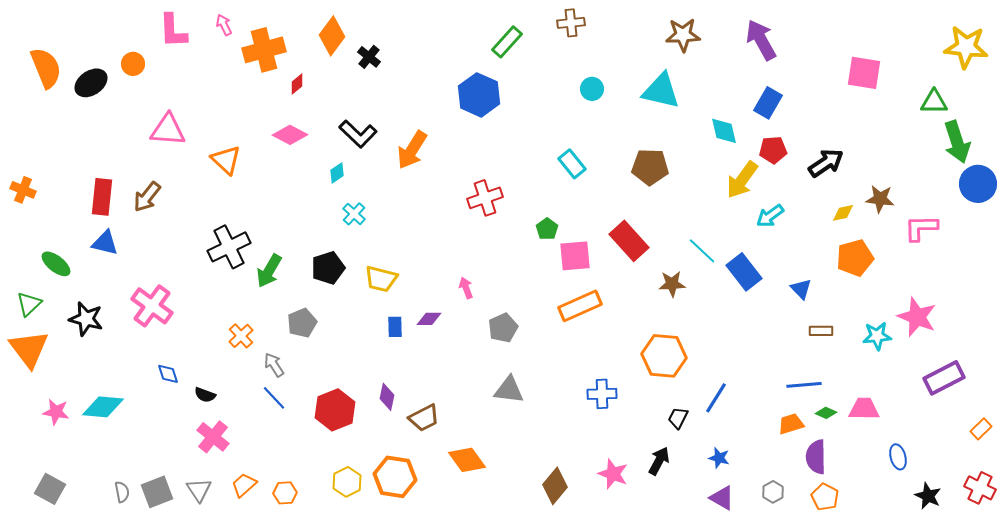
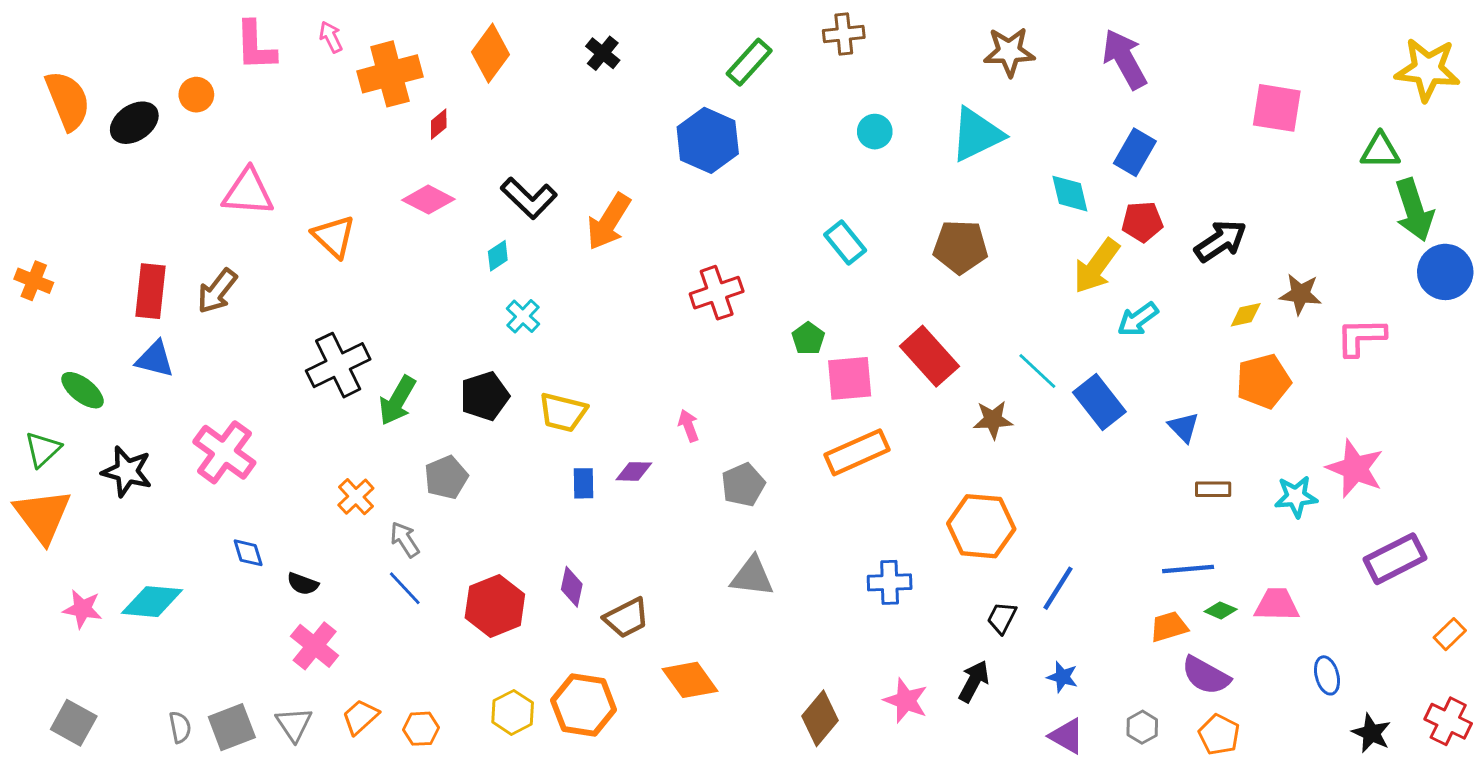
black cross: (369, 57) -> (603, 53), moved
cyan triangle: (661, 91) -> (977, 134), turned -39
purple semicircle: (816, 457) -> (1206, 675), turned -60

